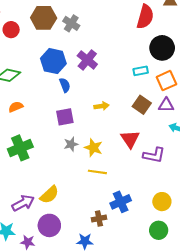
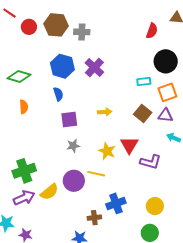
red semicircle: (145, 17) -> (152, 31), size x0.7
gray cross: (71, 23) -> (82, 32), turned -35
red circle: (11, 30) -> (29, 27), moved
blue semicircle: (65, 85) -> (58, 94), moved
orange semicircle: (16, 107) -> (24, 107), turned 104
green cross: (20, 148) -> (24, 171), moved
yellow star: (93, 148) -> (107, 151), moved
purple circle: (49, 225) -> (74, 181), moved

